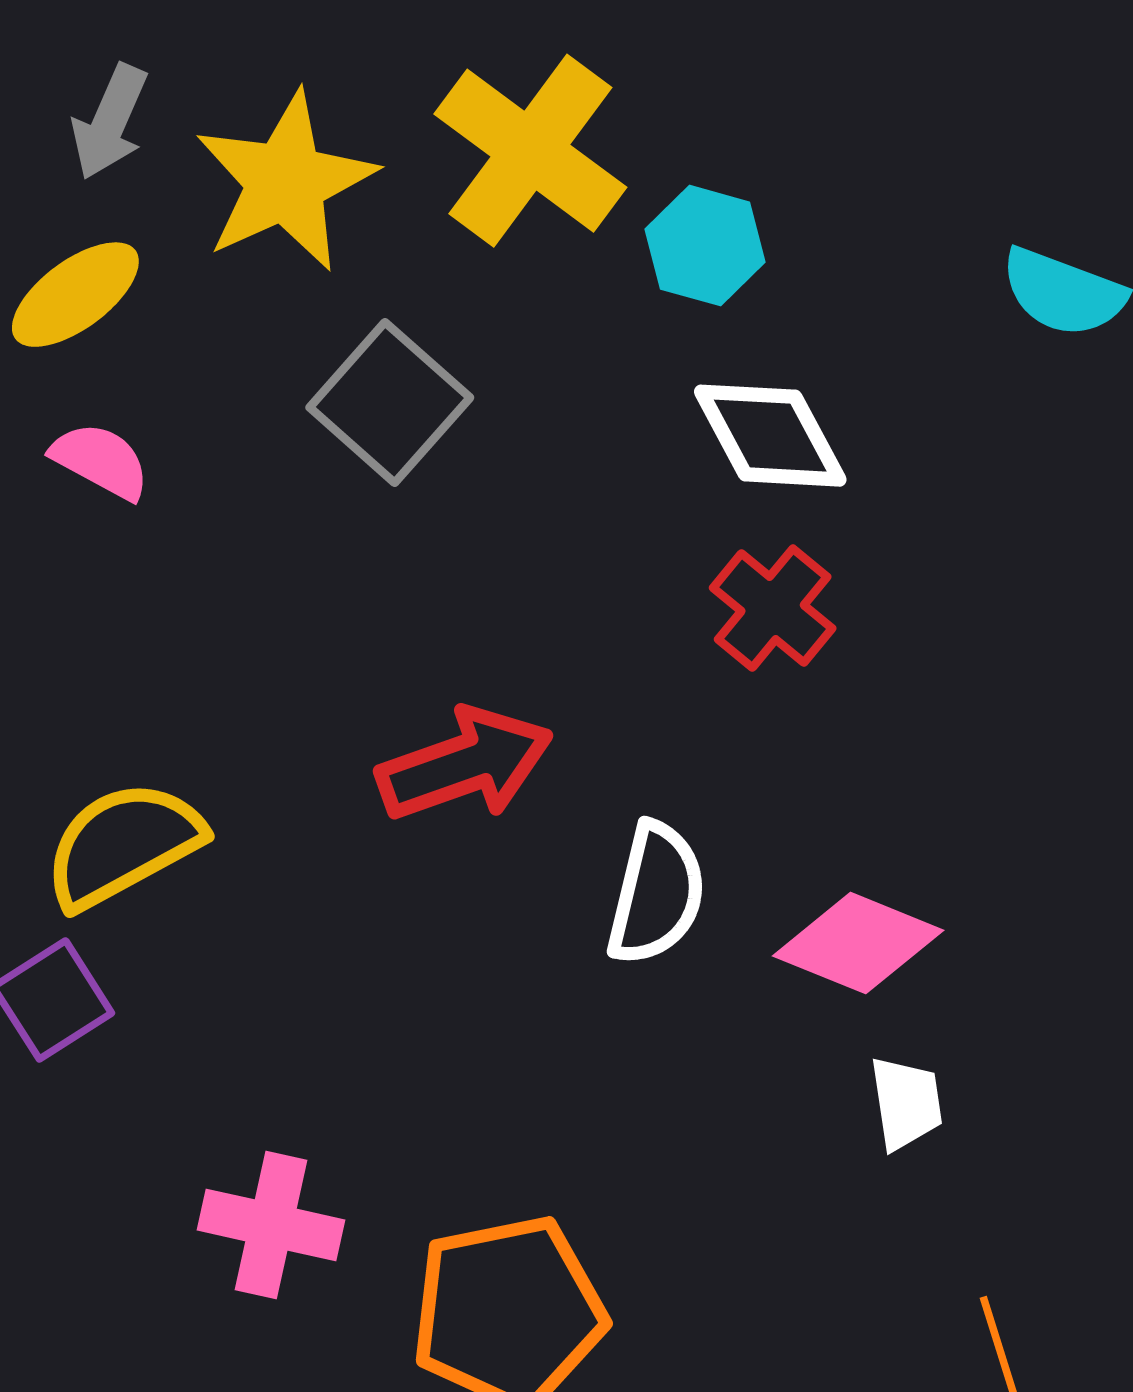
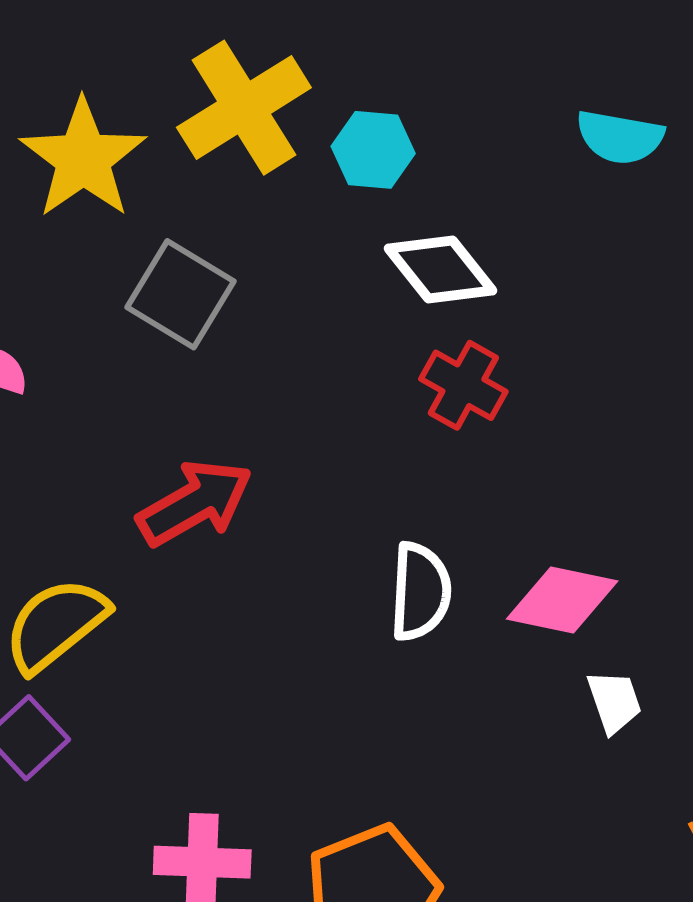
yellow cross: (530, 151) -> (244, 108), turned 32
red arrow: (465, 764) -> (195, 503), moved

